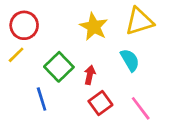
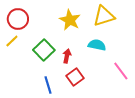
cyan semicircle: (130, 60) -> (97, 45), turned -48
blue line: (42, 99) -> (48, 85), moved
pink line: (141, 108) -> (121, 71), moved

